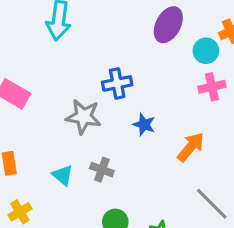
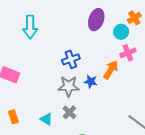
gray star: (84, 117) -> (69, 86), moved
orange arrow: (191, 147) -> (111, 70), moved
gray cross: (102, 170) -> (69, 112), turned 32

